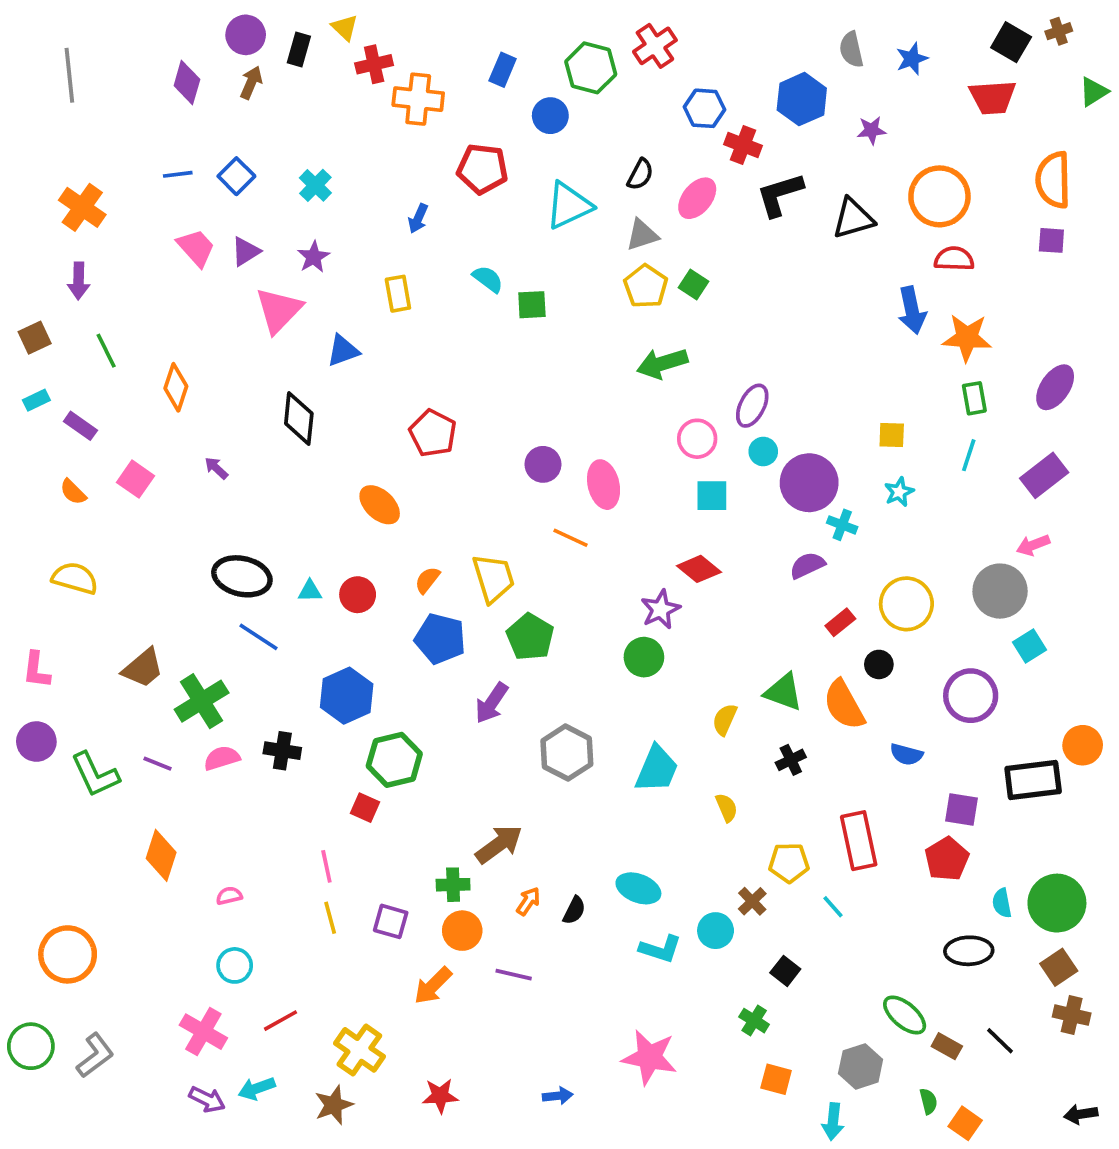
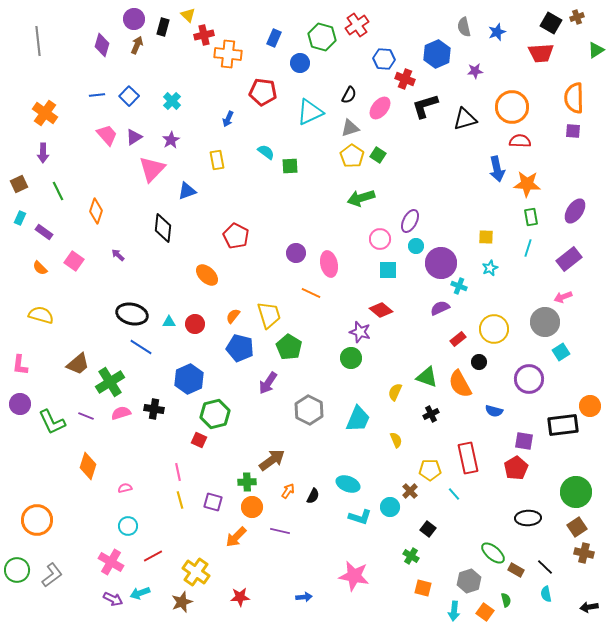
cyan rectangle: (36, 400) -> (20, 218), turned -40
purple star: (660, 609) -> (360, 332), turned -30
cyan semicircle: (1002, 903) -> (546, 594), moved
orange square: (965, 1123) -> (485, 612), moved

